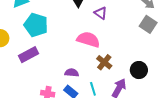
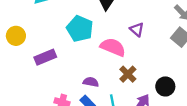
purple triangle: (101, 13) -> (137, 29), moved
cyan pentagon: (36, 25) -> (80, 29), moved

